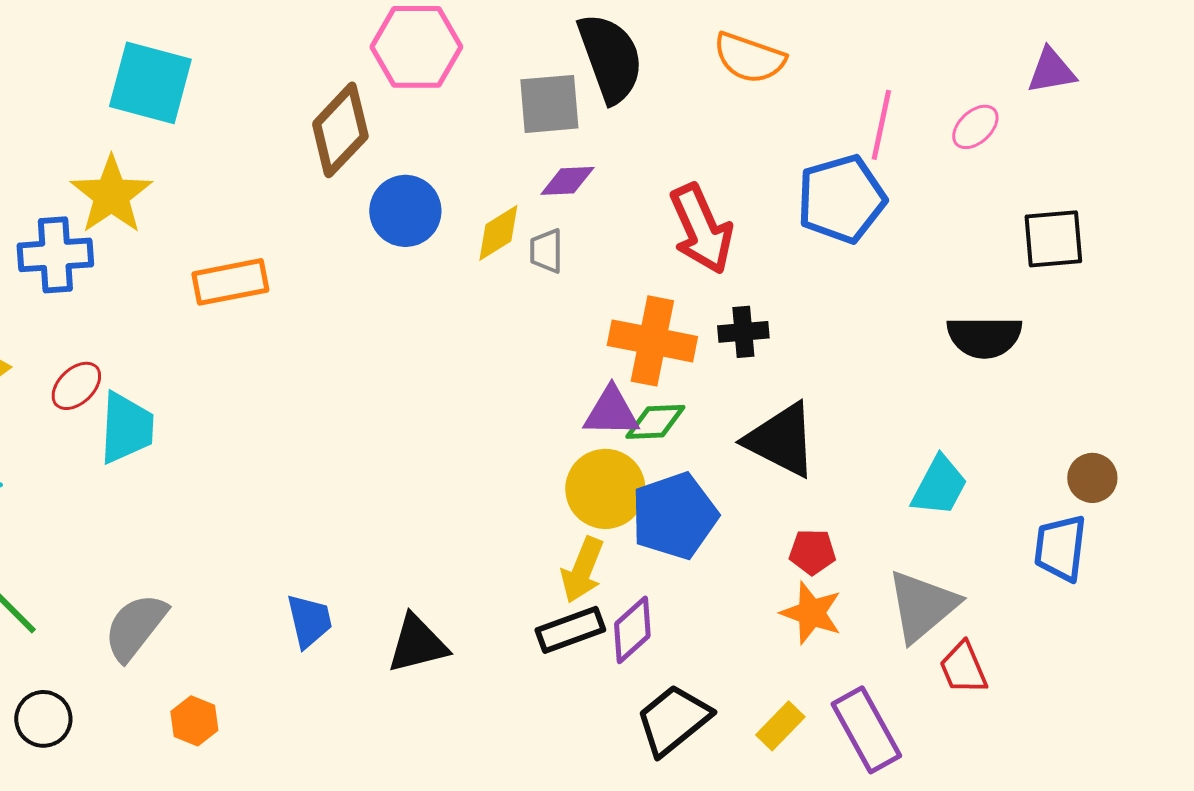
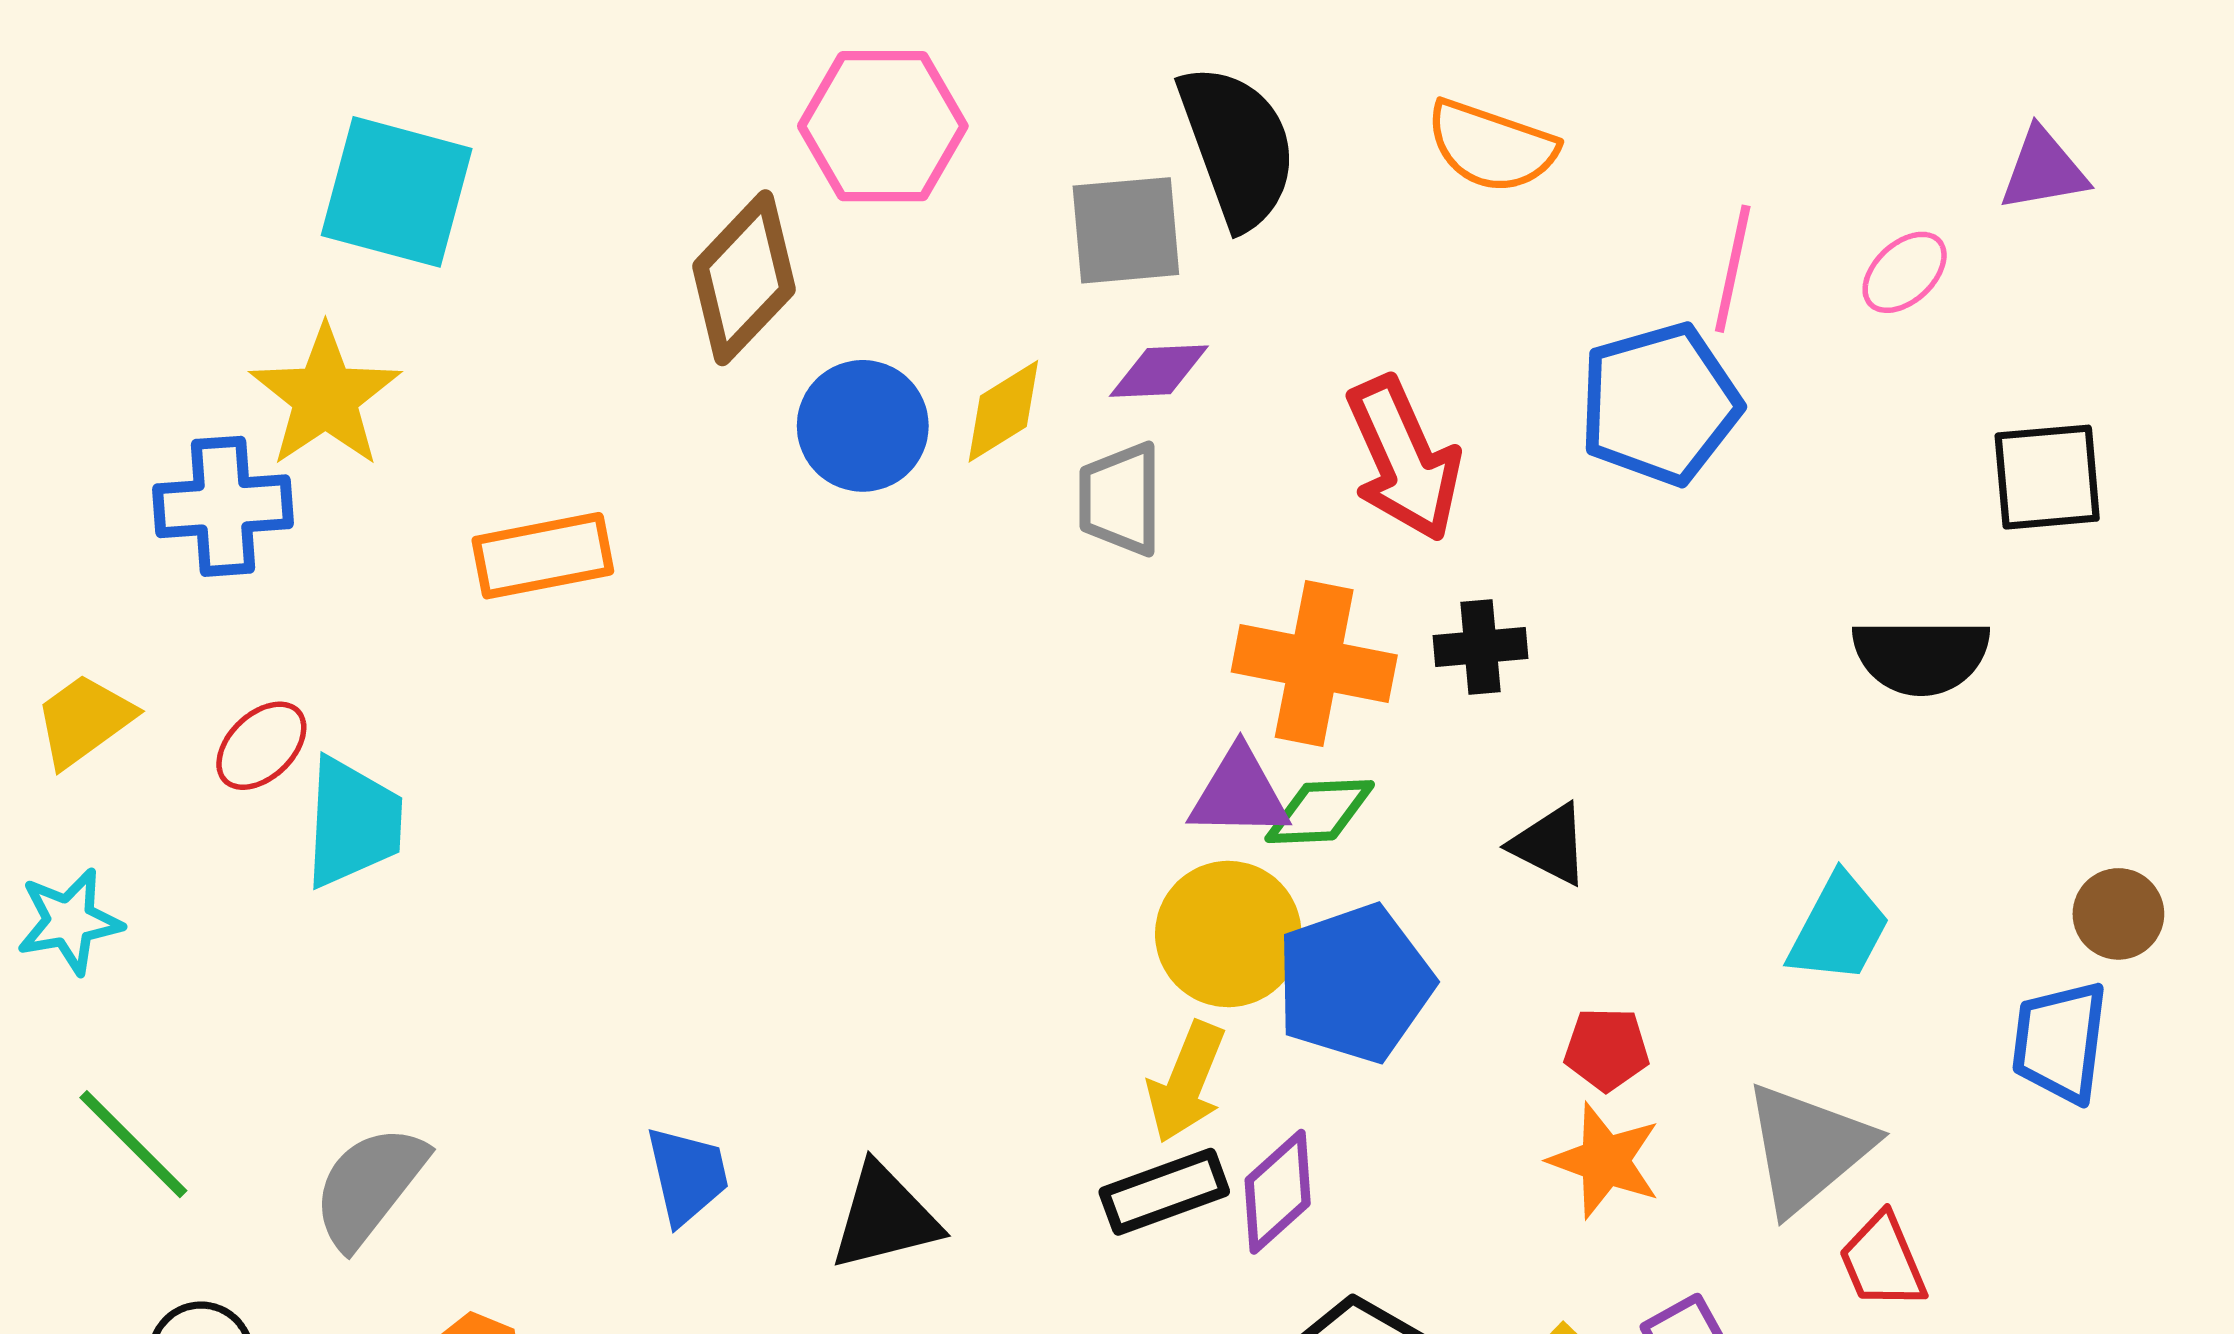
yellow diamond: (498, 233) -> (1003, 411), moved
gray trapezoid: (546, 251) -> (1120, 499), size x1.4
black triangle: (781, 440) -> (1550, 844), size x0.6

